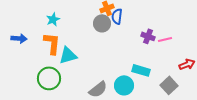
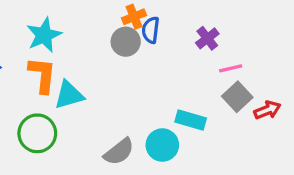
cyan star: (53, 19) -> (44, 35), size x1.5
purple cross: (148, 36) -> (207, 38), moved, turned 32
gray square: (169, 85) -> (237, 97), moved

